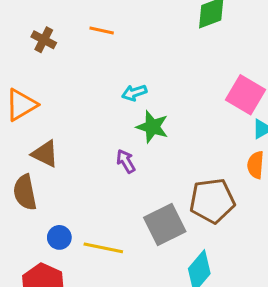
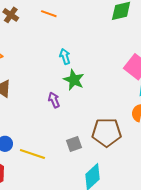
cyan arrow: (134, 93) -> (65, 56), turned 84
gray square: (165, 225) -> (74, 144), size x0.6

